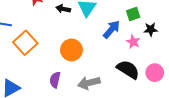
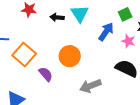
purple semicircle: (55, 80) -> (46, 74), moved, turned 133

